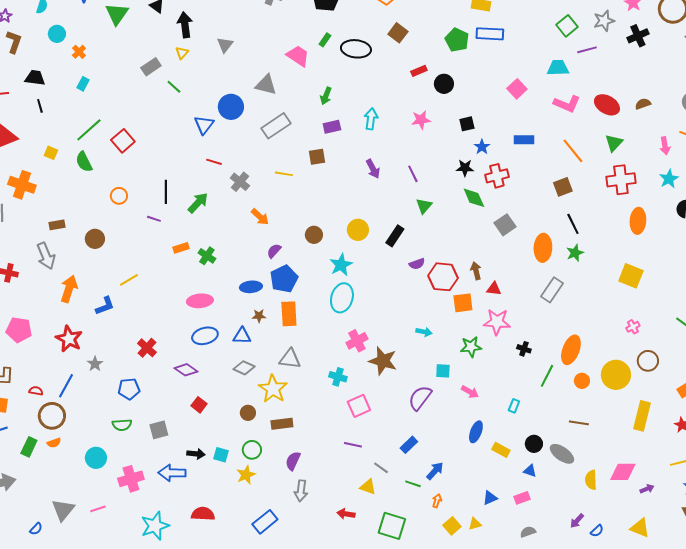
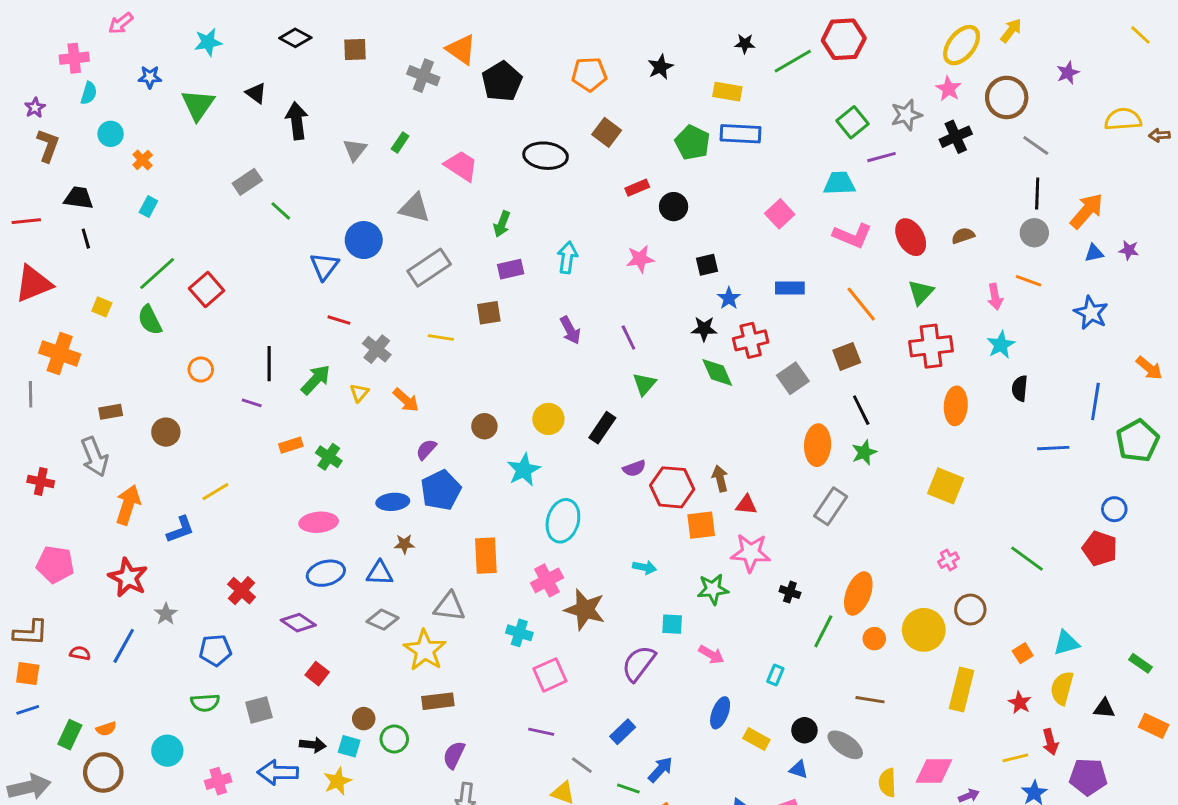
green rectangle: (325, 40) -> (400, 143), moved
yellow triangle: (182, 53) -> (359, 393), moved
red ellipse: (607, 105) -> (911, 237), turned 30
gray square: (505, 225) -> (793, 378), moved
cyan ellipse: (342, 298) -> (563, 521), moved
orange rectangle: (289, 314) -> (486, 556), moved
brown circle: (248, 413) -> (364, 719), moved
brown circle: (52, 416) -> (103, 772), moved
yellow star: (246, 475) -> (337, 781), moved
pink cross: (131, 479) -> (218, 781), size x0.7

